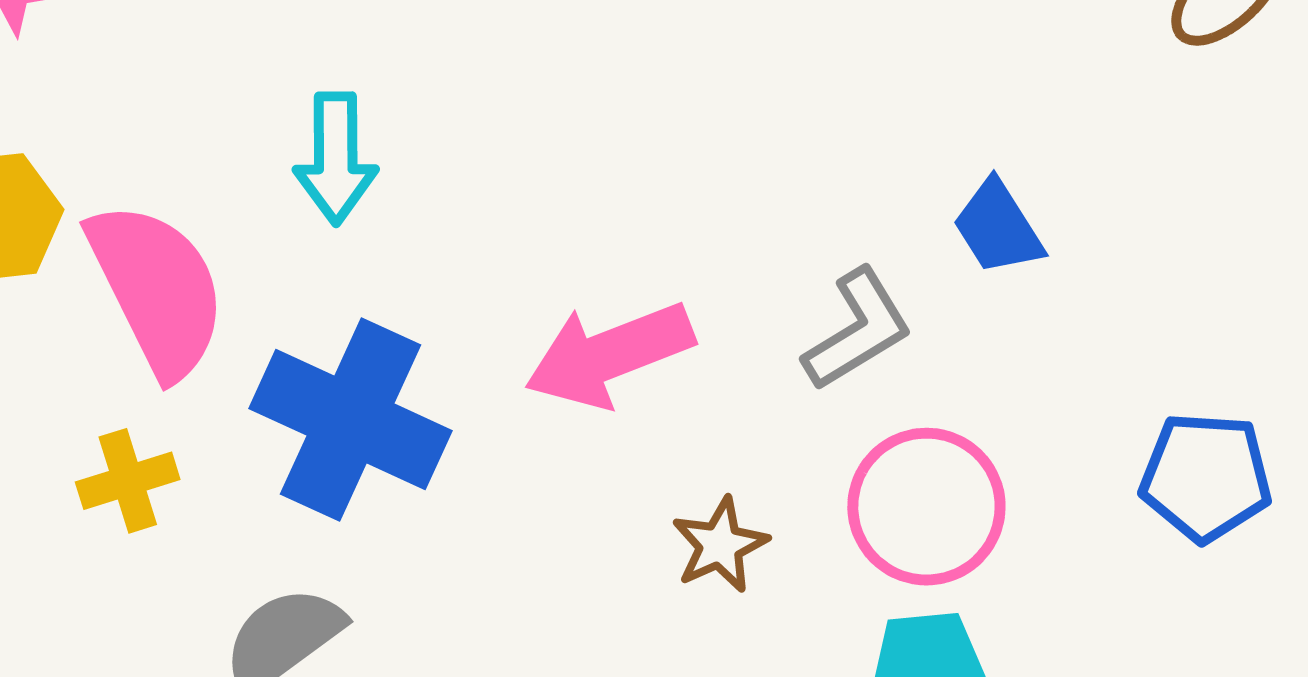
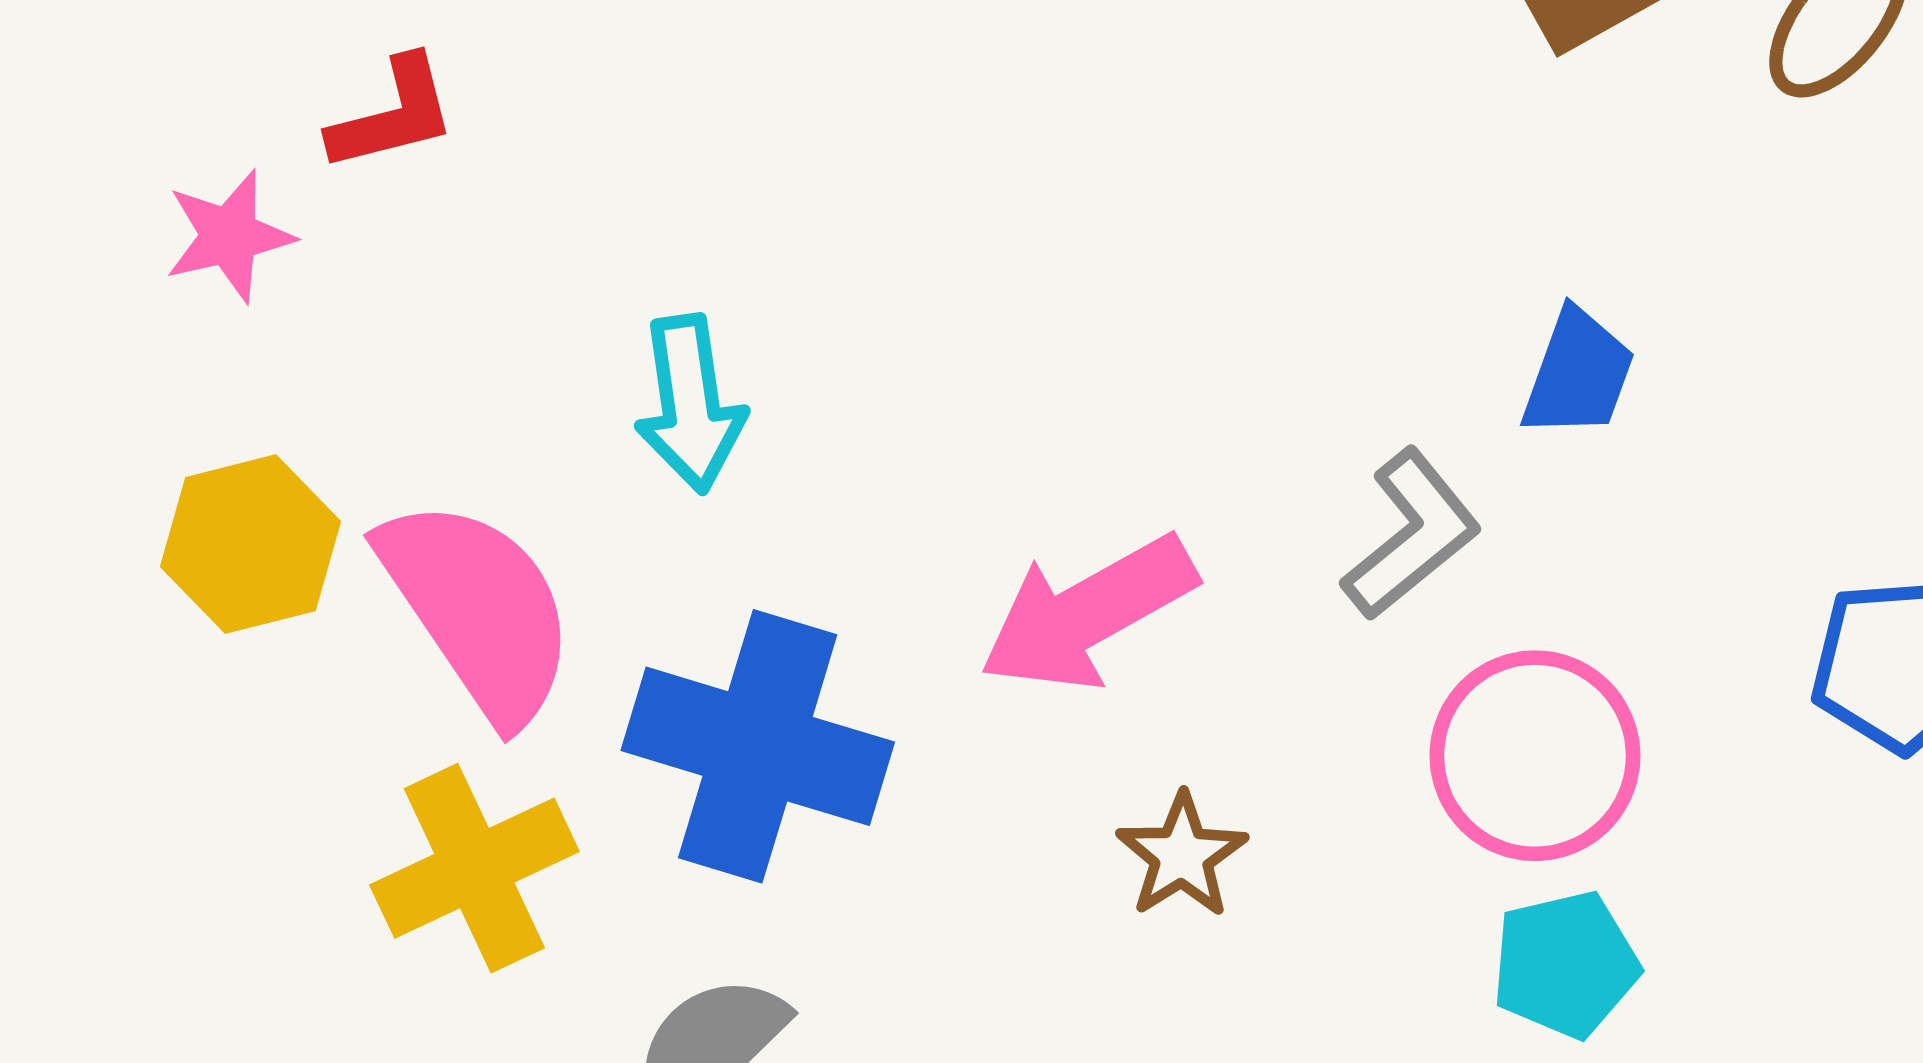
blue trapezoid: (998, 227) -> (1578, 374), turned -120
yellow cross: (128, 481) -> (474, 868), size x1.5
brown star: (720, 545) -> (1182, 856), moved

